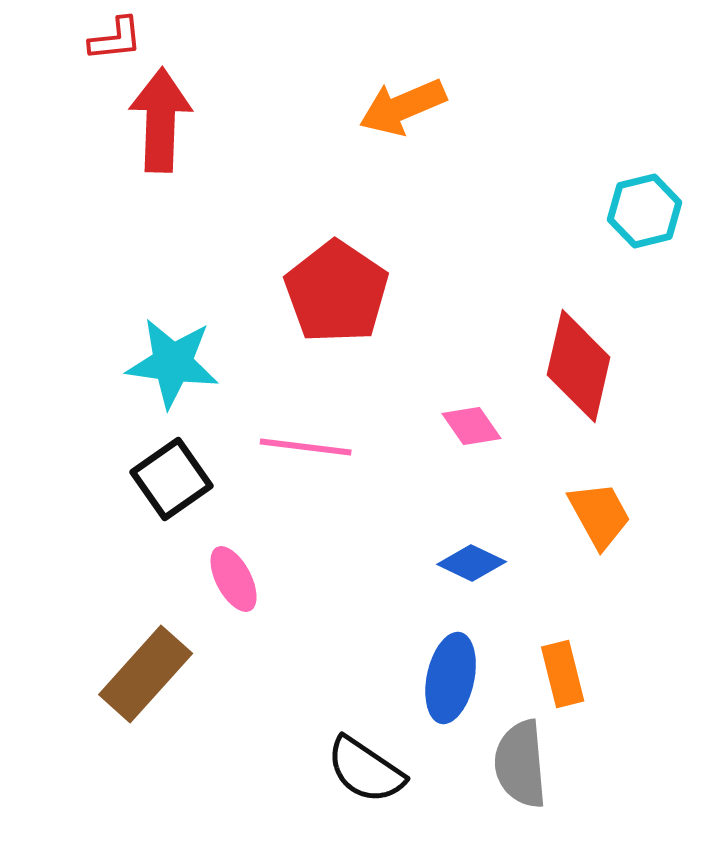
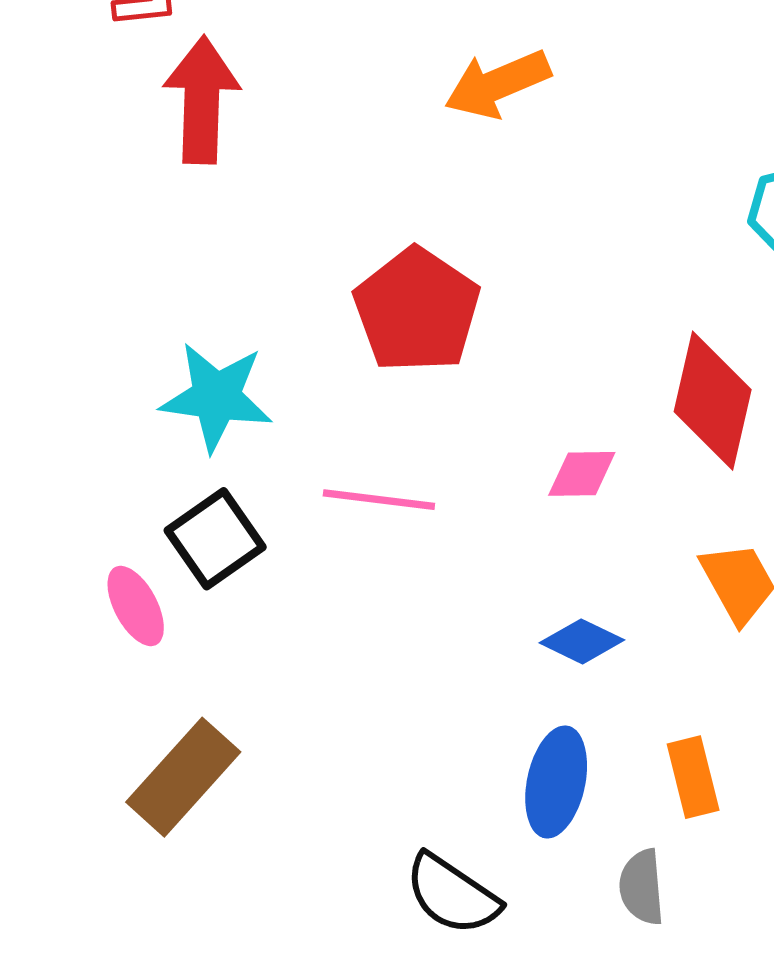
pink diamond: (472, 426) -> (582, 474), turned -56
pink ellipse: (234, 579) -> (136, 606), moved
gray semicircle: (521, 764) -> (642, 887), size x0.7

